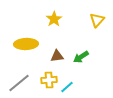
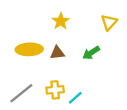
brown triangle: (57, 56) -> (57, 53), moved
green arrow: (81, 57) -> (91, 53), moved

